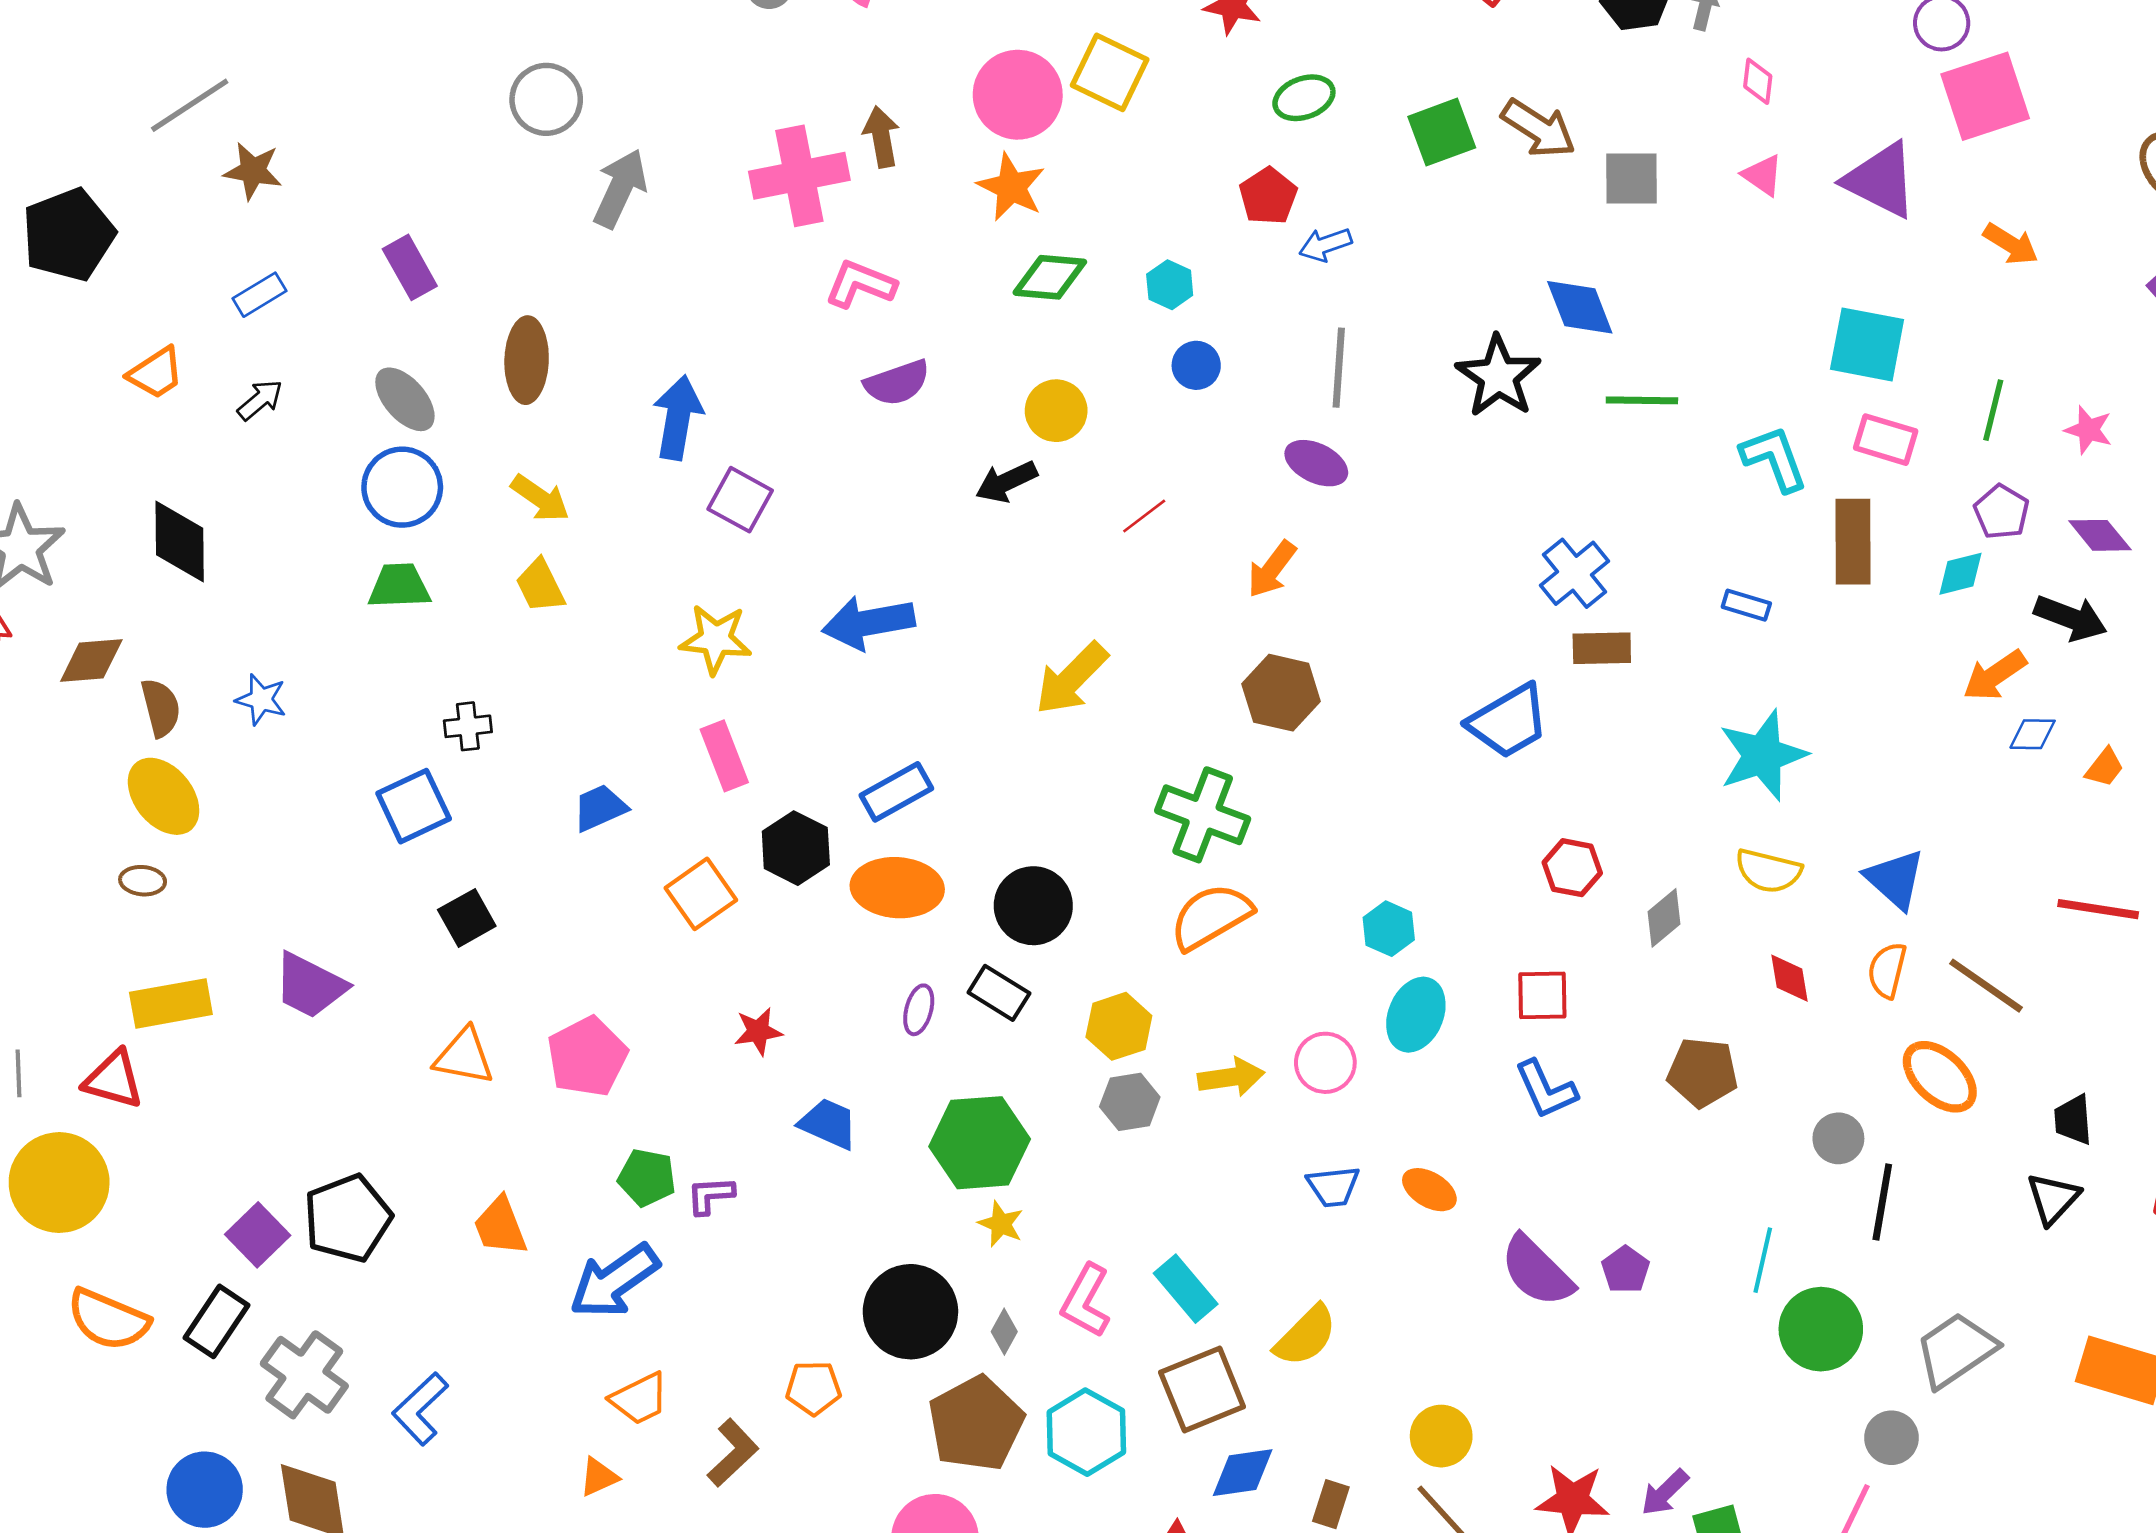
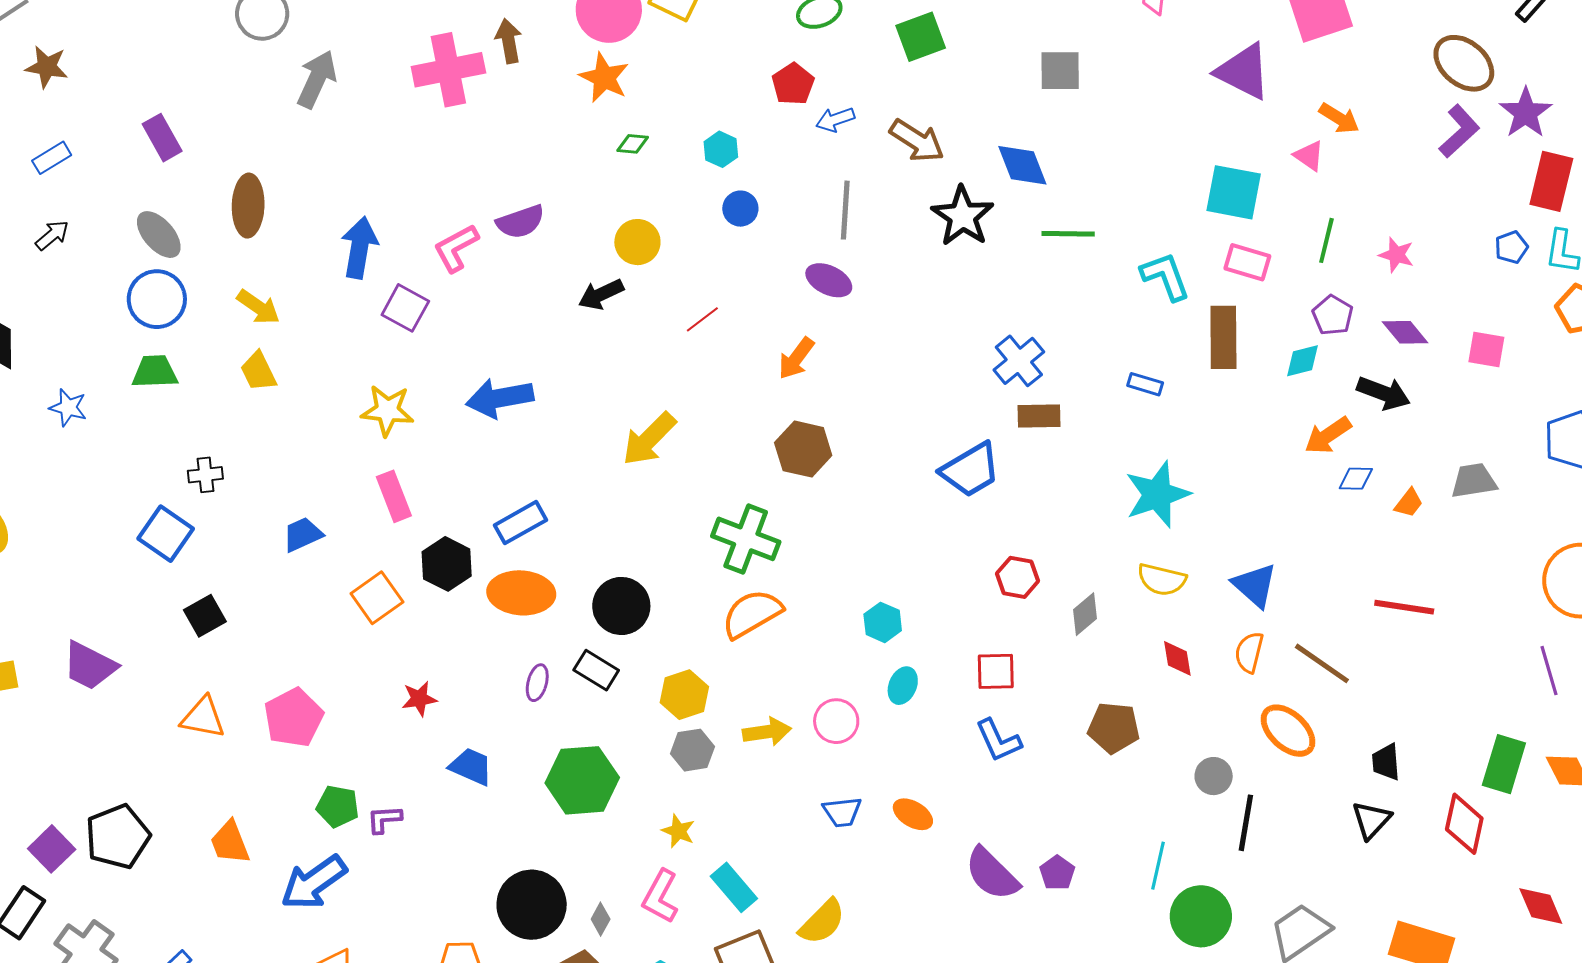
brown arrow: (1539, 128) -> (917, 141), moved
pink triangle: (1763, 175) -> (1309, 156), moved
green diamond: (1050, 277) -> (633, 144), size x0.6
pink L-shape: (860, 284) -> (456, 248), moved, turned -50
blue star: (261, 700) -> (68, 407), moved
blue square: (414, 806) -> (166, 534), turned -30
cyan ellipse: (1416, 1015) -> (903, 686), size x0.7
yellow star: (1001, 1224) -> (678, 831), moved

